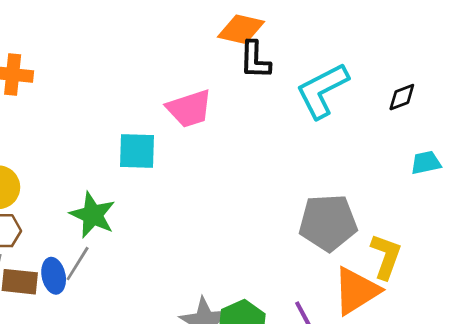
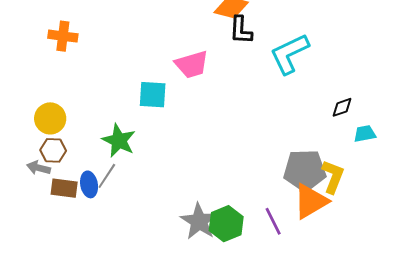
black diamond: (402, 97) -> (342, 107), moved
cyan trapezoid: (426, 163) -> (365, 134), moved
gray pentagon: (328, 223) -> (305, 170), moved

